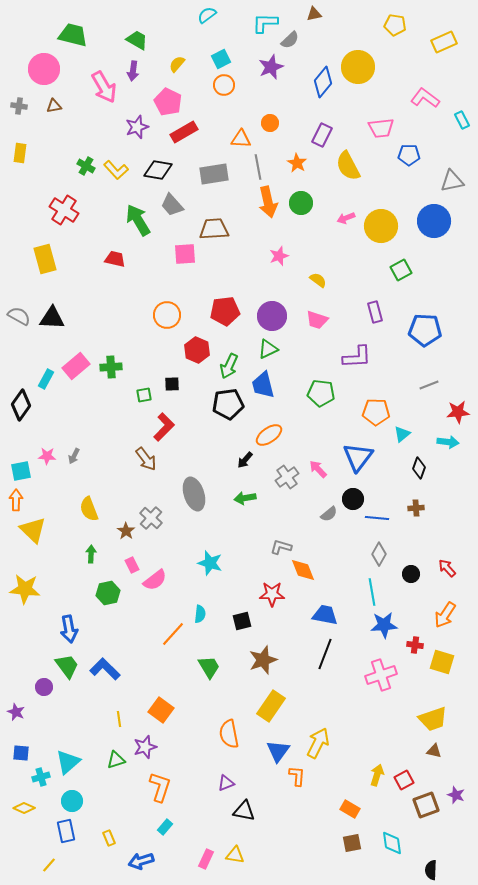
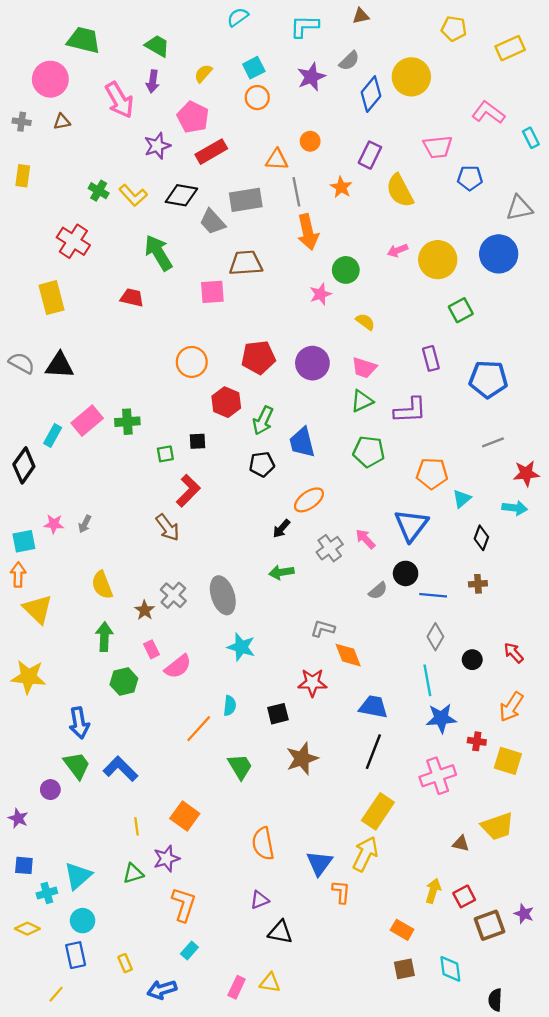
gray semicircle: (290, 40) -> (349, 61), moved
green circle: (301, 203) -> (346, 270), moved
gray trapezoid: (172, 205) -> (212, 222), moved
green triangle: (268, 349) -> (362, 401), moved
black pentagon: (228, 404) -> (262, 464), size x0.7
gray ellipse: (194, 494) -> (223, 595), moved
green arrow: (91, 554) -> (104, 637), size x1.4
yellow rectangle: (271, 706) -> (378, 811), moved
brown triangle: (434, 751) -> (461, 844), moved

